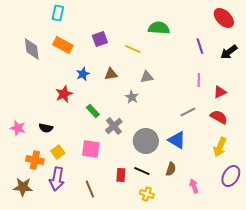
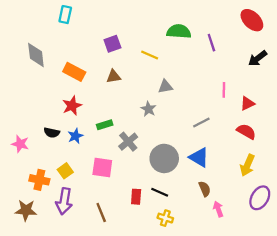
orange rectangle: (63, 45) -> (74, 72), moved
purple line: (200, 46) -> (211, 43), moved
blue star: (83, 74) -> (75, 136), moved
brown triangle: (111, 74) -> (114, 76), moved
green rectangle: (93, 111) -> (105, 125), turned -64
gray line: (188, 112) -> (201, 122), moved
black semicircle: (46, 128) -> (52, 133), moved
brown semicircle: (171, 169) -> (205, 189), moved, turned -40

